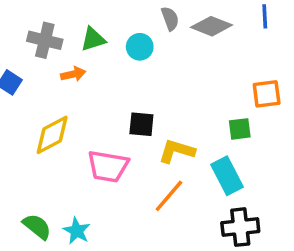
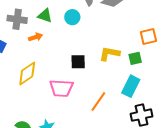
green triangle: (93, 39) -> (45, 16), turned 42
yellow L-shape: (177, 151) -> (109, 54), moved
cyan rectangle: (227, 176) -> (131, 86), turned 60

